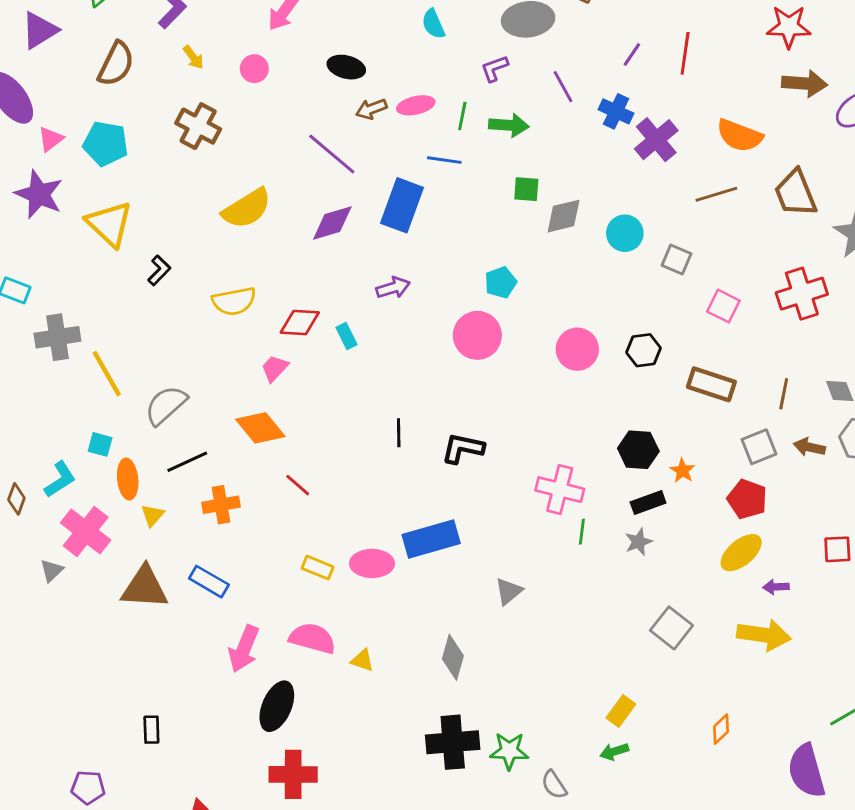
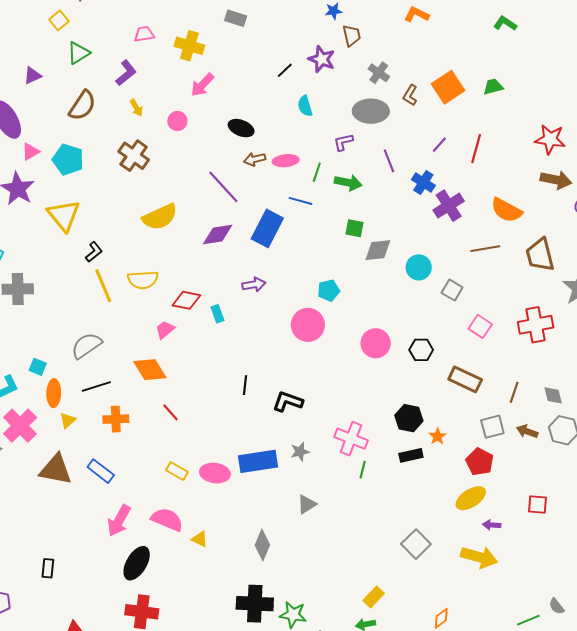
purple triangle: (40, 30) -> (33, 76), size x0.7
yellow line: (107, 374) -> (103, 286), moved
gray star: (638, 542) -> (300, 452), moved

